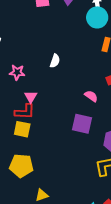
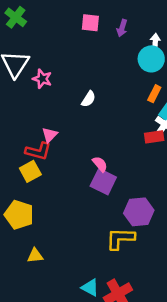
pink star: (17, 72) -> (42, 79), moved
pink semicircle: (91, 96) -> (100, 164), moved
yellow square: (22, 129) -> (30, 171), turned 36

